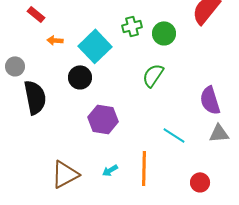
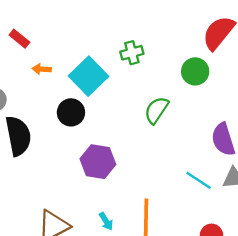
green circle: (164, 33) -> (195, 71), moved
cyan line: (174, 135) -> (199, 180), moved
cyan arrow: (110, 170) -> (106, 221), turned -91

